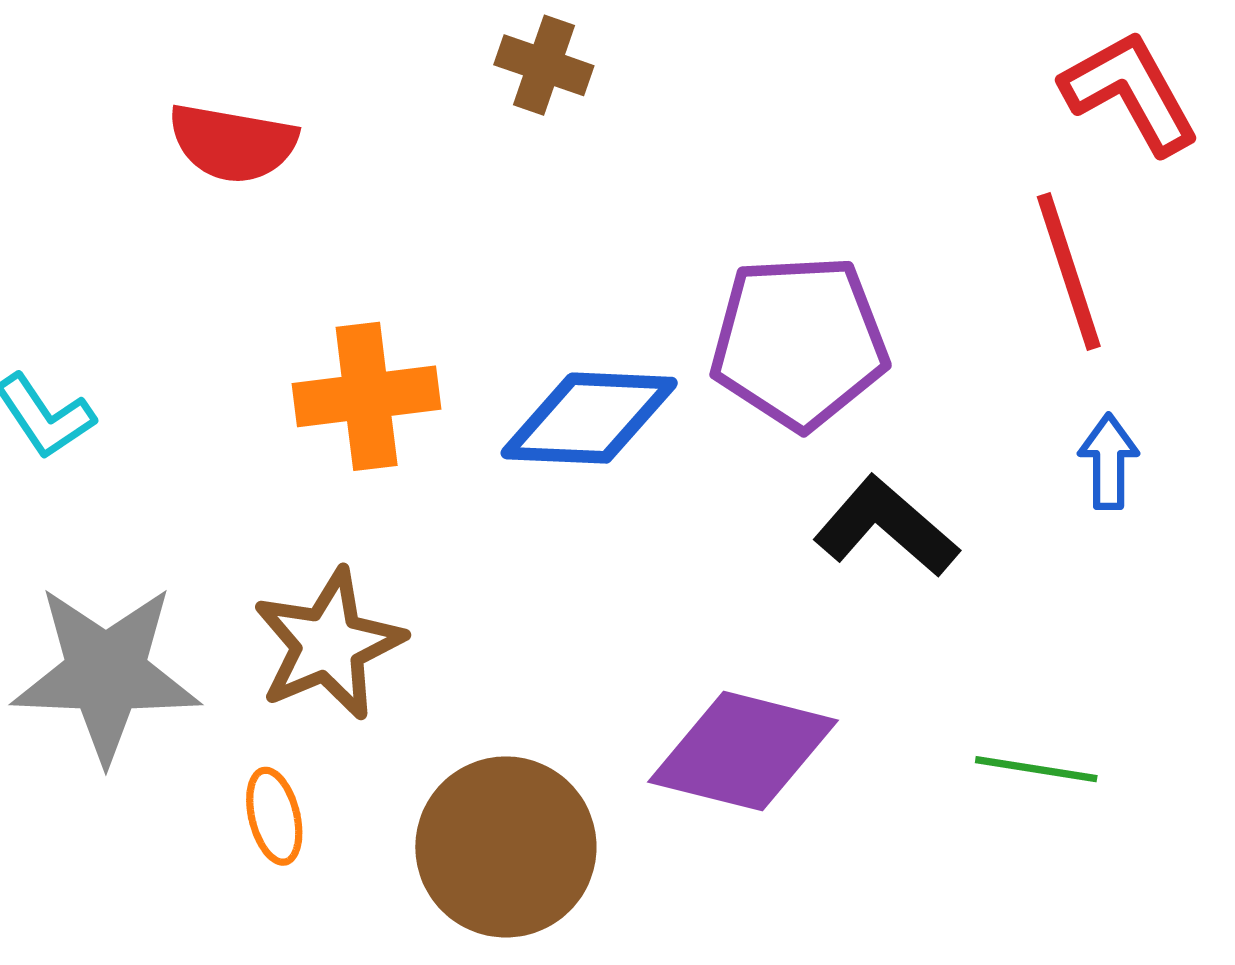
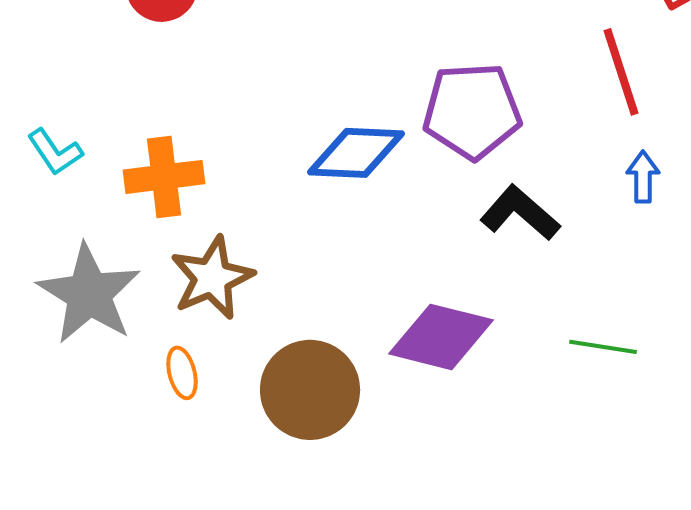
orange cross: (367, 396) -> (164, 177), moved
gray star: (106, 673) -> (89, 294), turned 30

